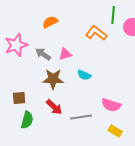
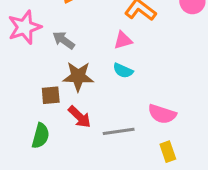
pink triangle: (65, 54) -> (123, 40), moved
brown square: (19, 98) -> (51, 95), moved
yellow rectangle: (115, 131) -> (168, 152), turned 40

